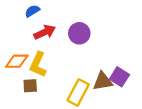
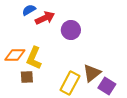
red arrow: (45, 32) -> (45, 18), moved
purple square: (119, 77) -> (107, 86), moved
brown triangle: (103, 81) -> (92, 73), turned -30

